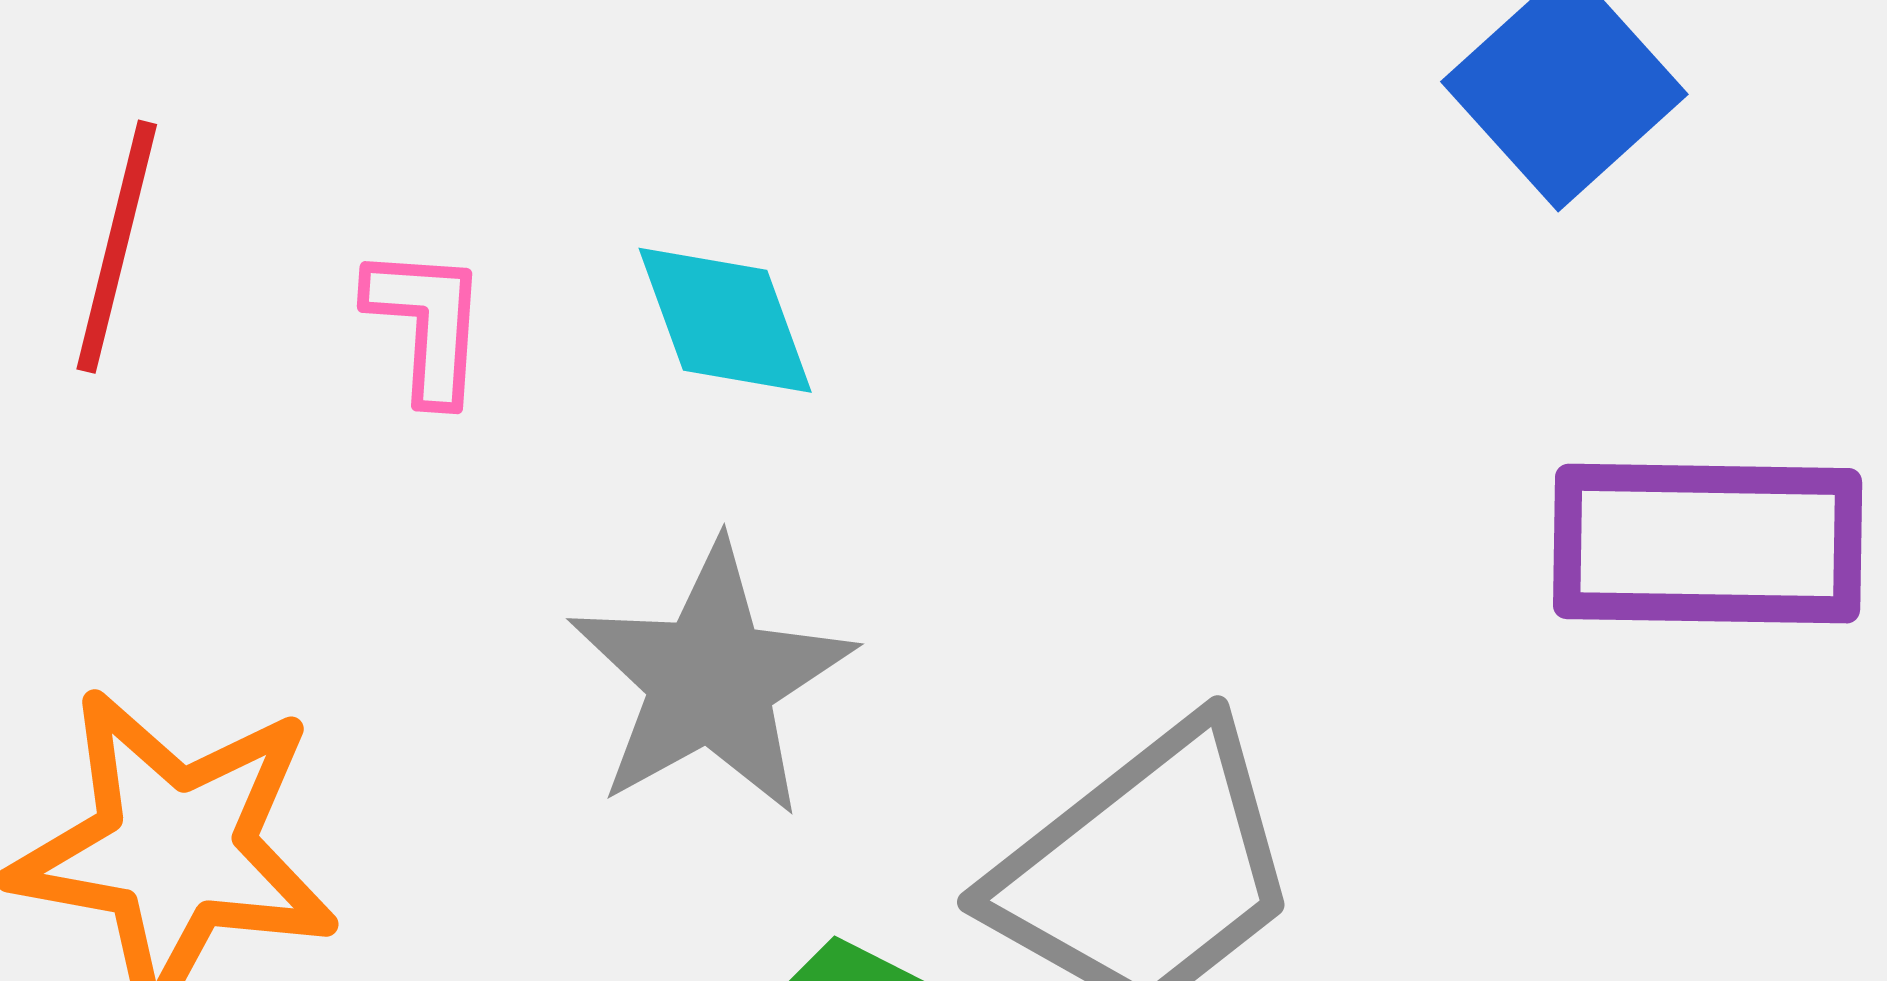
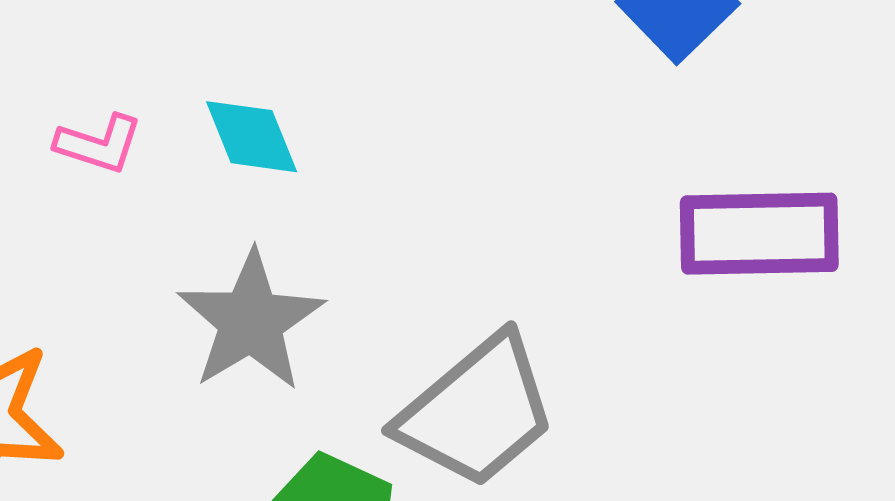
pink L-shape: (427, 324) -> (99, 144), turned 106

